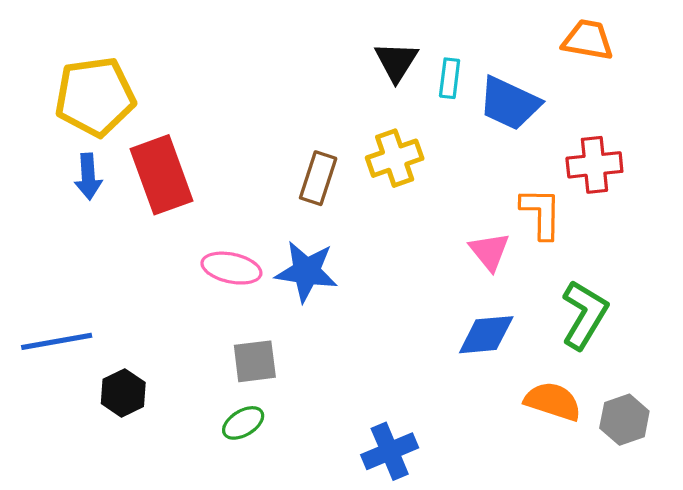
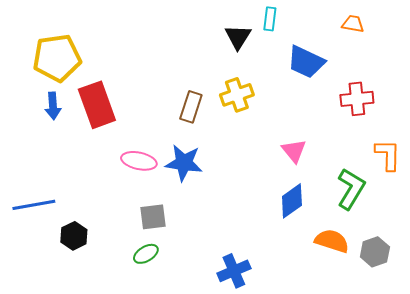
orange trapezoid: (588, 40) -> (353, 24), size x0.7
cyan rectangle: (450, 78) -> (270, 19), moved
orange L-shape: (541, 213) -> (388, 155), moved
blue diamond: (486, 335) -> (292, 201), turned -30

